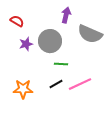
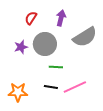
red semicircle: (17, 21) -> (31, 18), moved, turned -88
gray semicircle: (90, 34) -> (85, 37), turned -55
black line: (56, 84) -> (51, 87), turned 40

